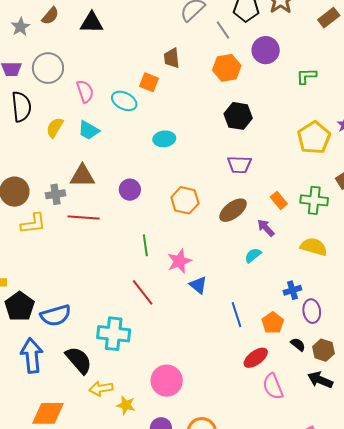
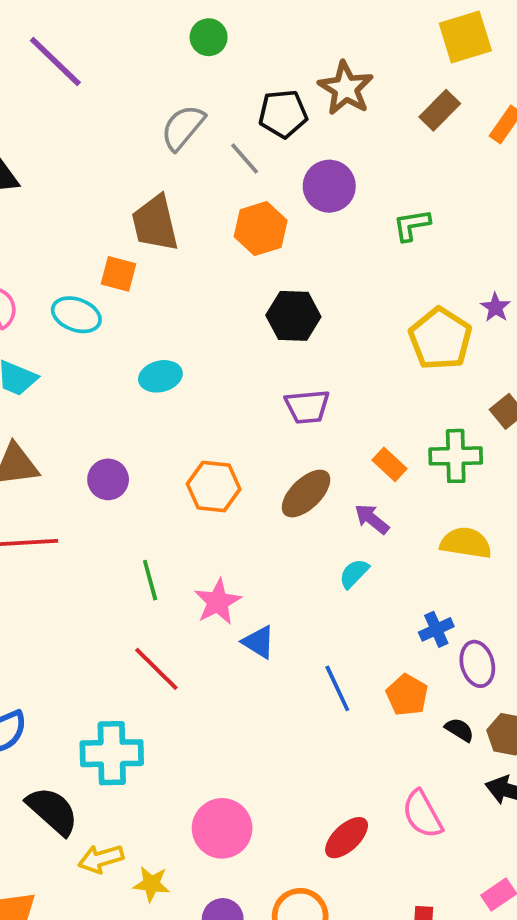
brown trapezoid: (172, 58) -> (155, 223), size x1.5
red ellipse: (256, 358) -> (347, 838), moved

